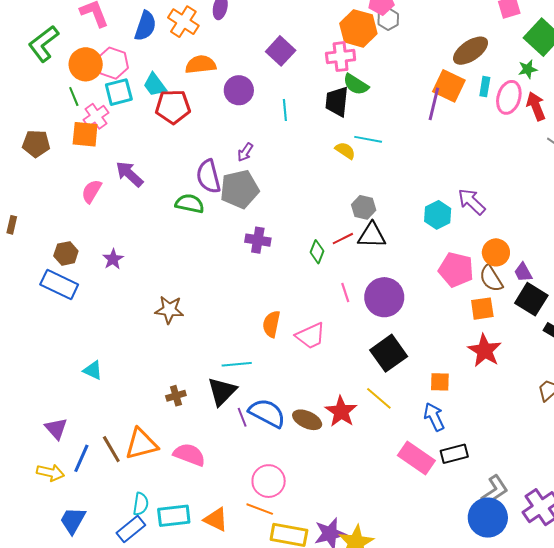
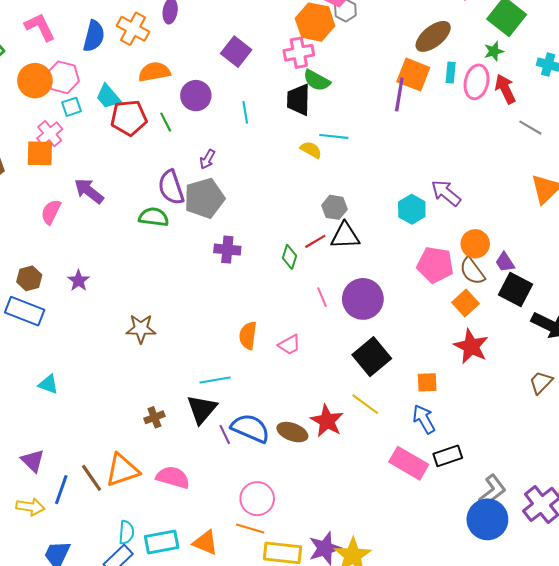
cyan square: (119, 92) -> (72, 107), size x0.7
green line: (74, 96) -> (166, 122), moved
orange square: (482, 309) -> (465, 303), turned -30
pink trapezoid: (311, 336) -> (289, 345), size x0.7
cyan triangle: (93, 370) -> (48, 384), moved

